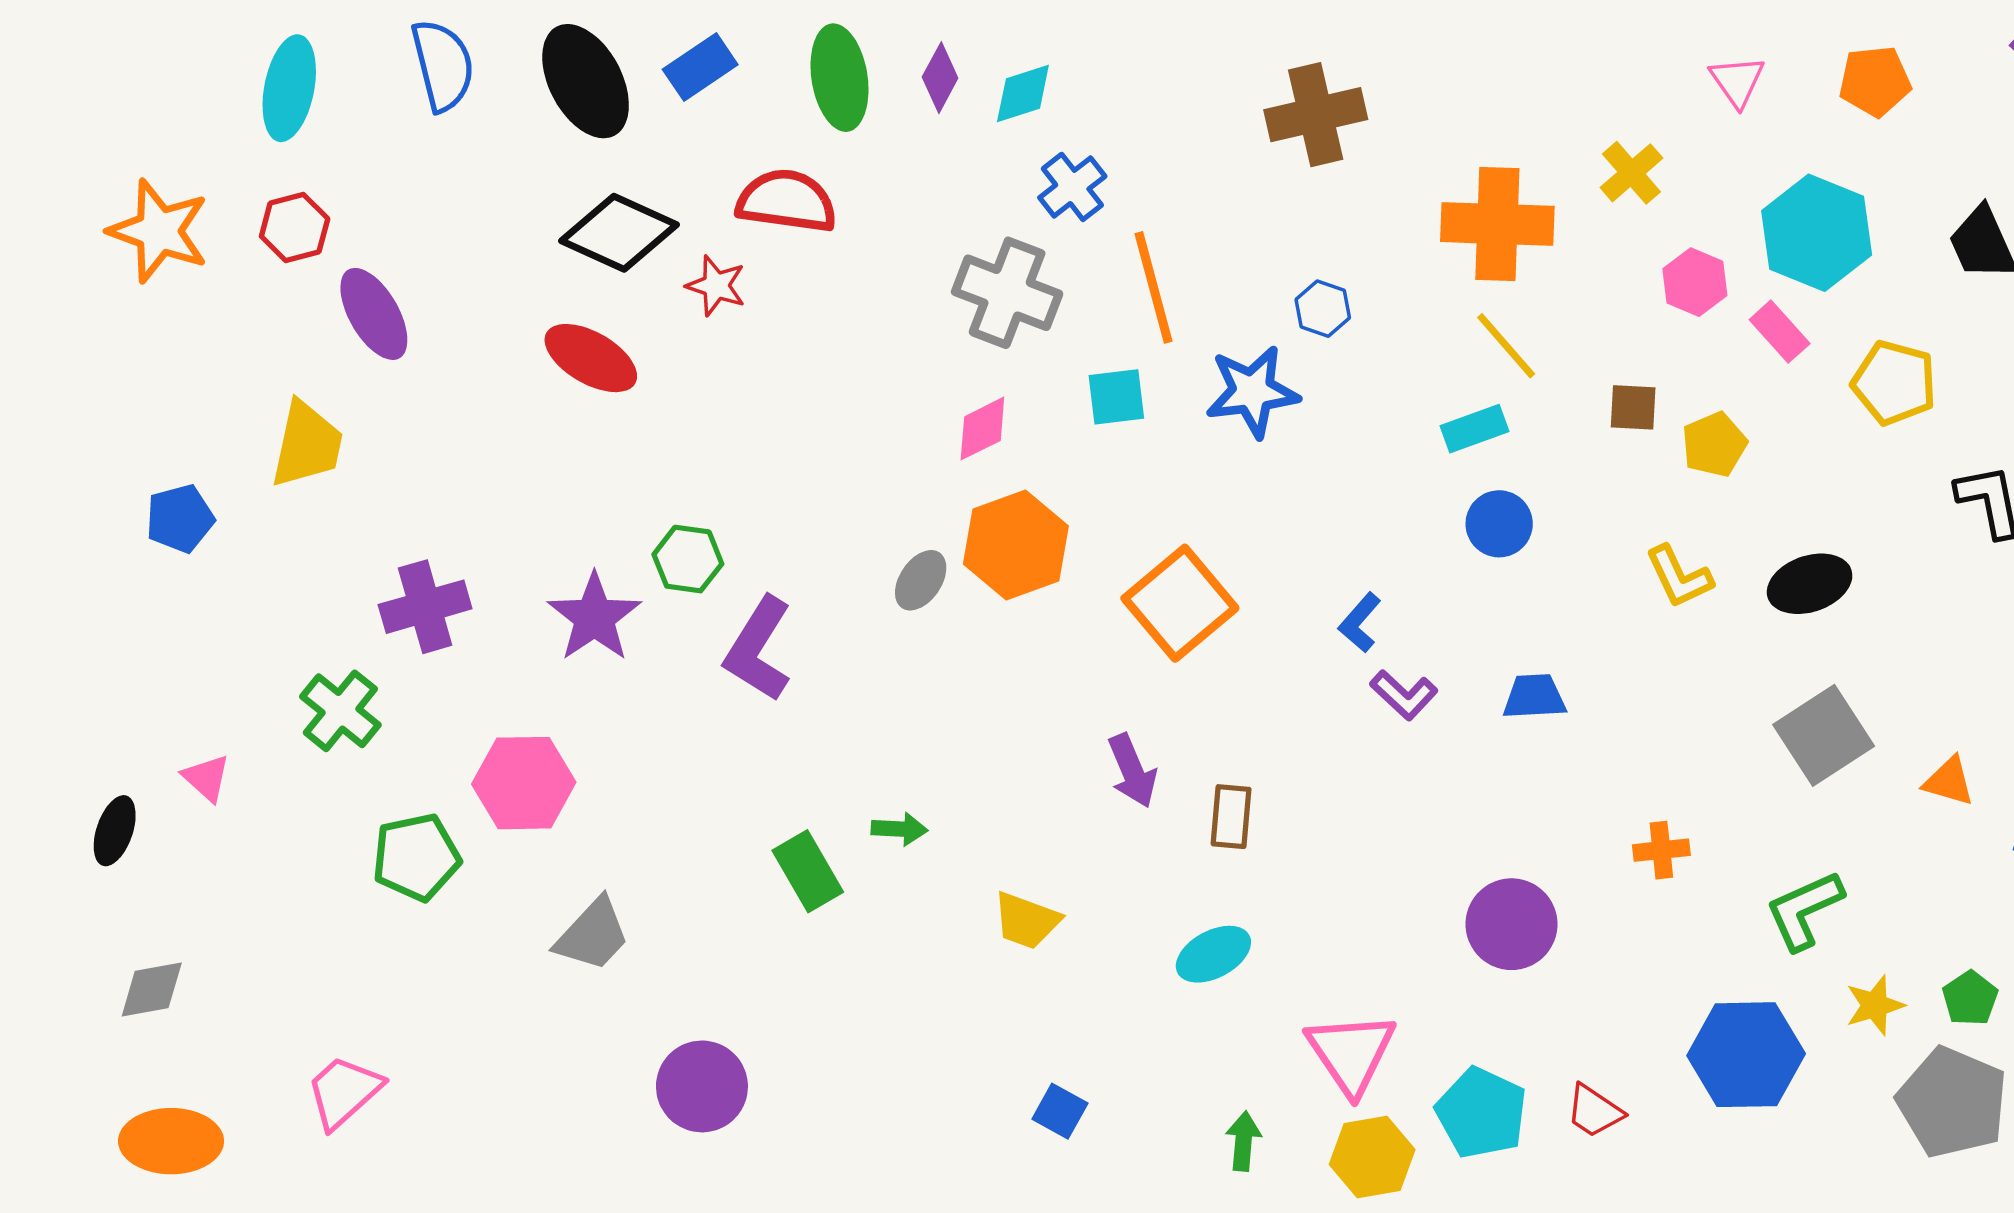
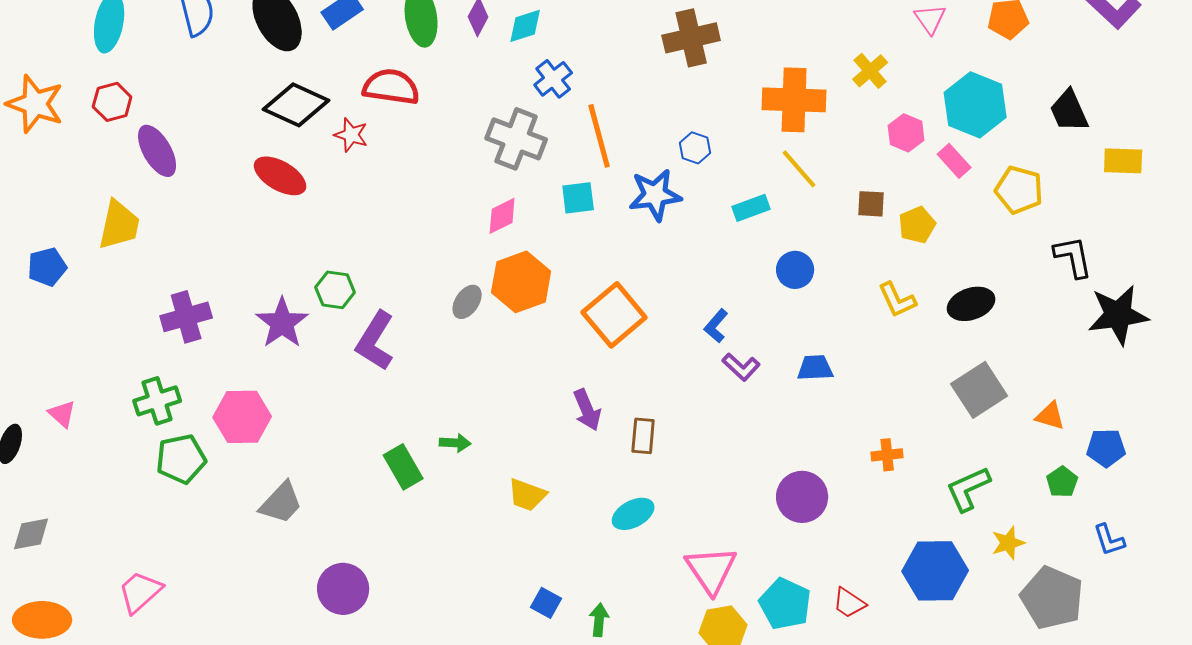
cyan rectangle: (1474, 429) -> (751, 208), moved
green cross: (340, 711) -> (157, 401), moved, turned 33
green pentagon: (1970, 998) -> (1062, 482), moved
green arrow: (1243, 1141) -> (599, 620), moved

